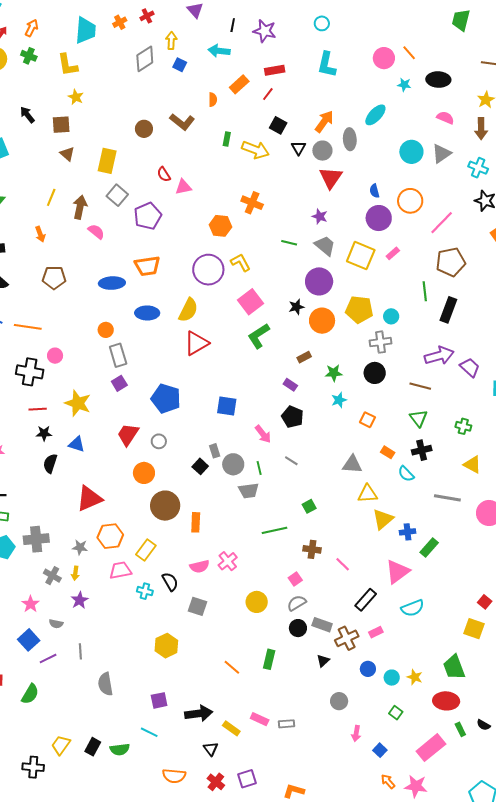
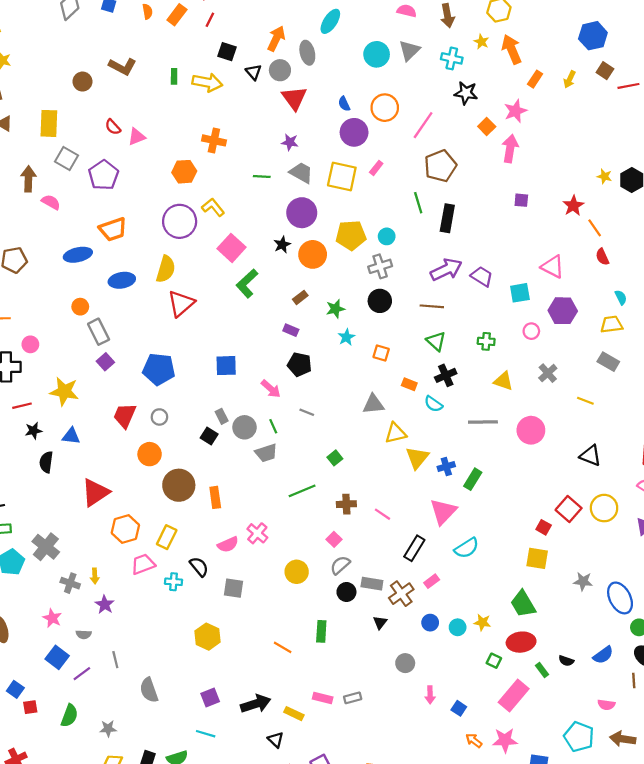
orange semicircle: (213, 100) -> (147, 12), moved
gray cross: (36, 539) -> (46, 547), turned -35
gray star: (80, 547) -> (108, 729), moved
green square: (396, 713) -> (494, 661), moved

